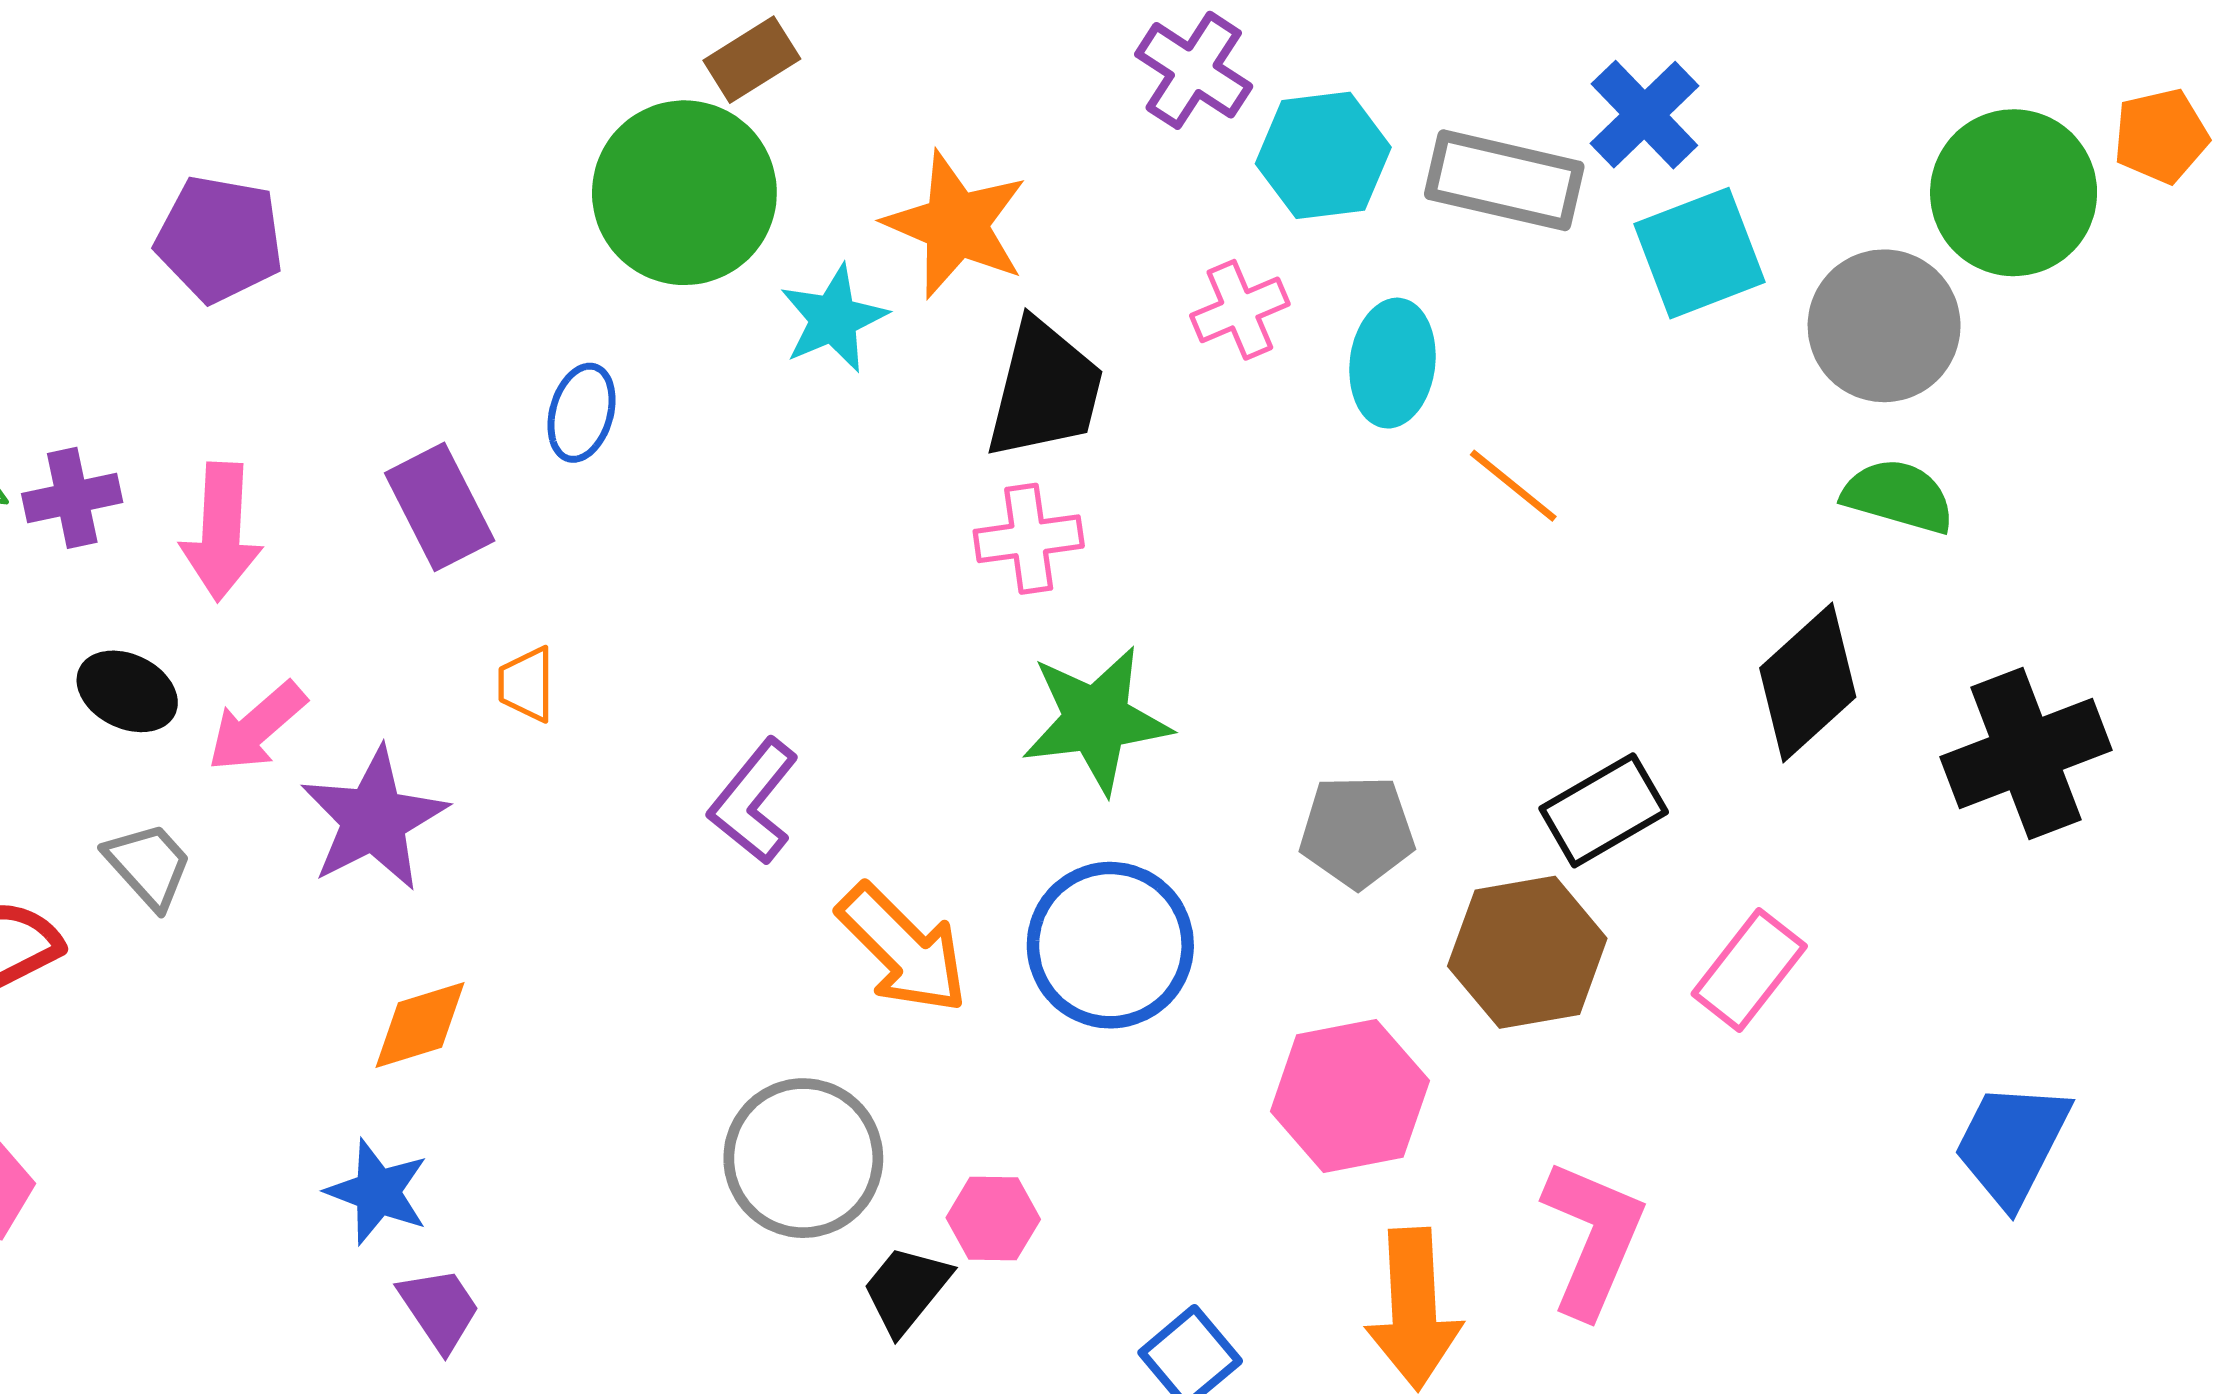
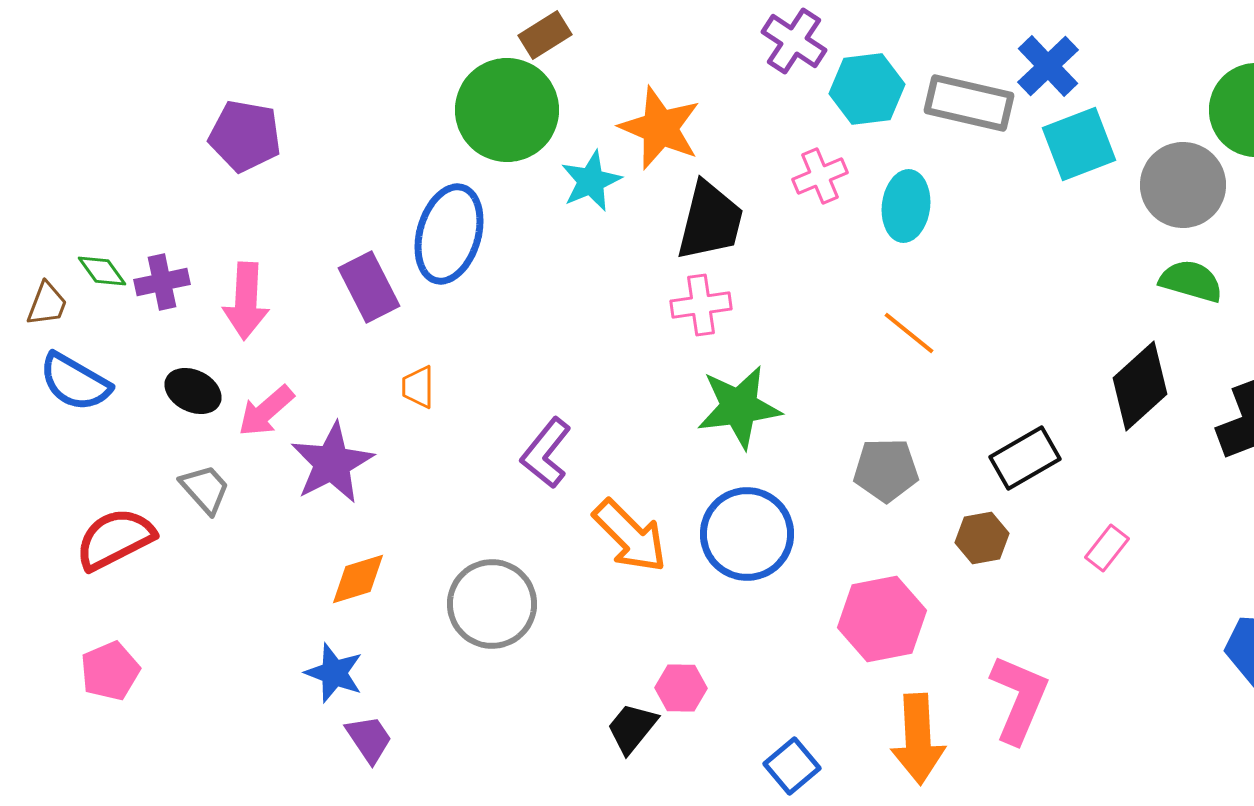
blue ellipse: (581, 413) -> (449, 234), size x1.8
orange line: (1513, 486) -> (909, 333), moved
brown hexagon: (1527, 952) -> (982, 538), size x0.6
pink rectangle: (1749, 970) -> (1107, 548), size x0.7
gray circle: (803, 1158) -> (492, 604), moved

